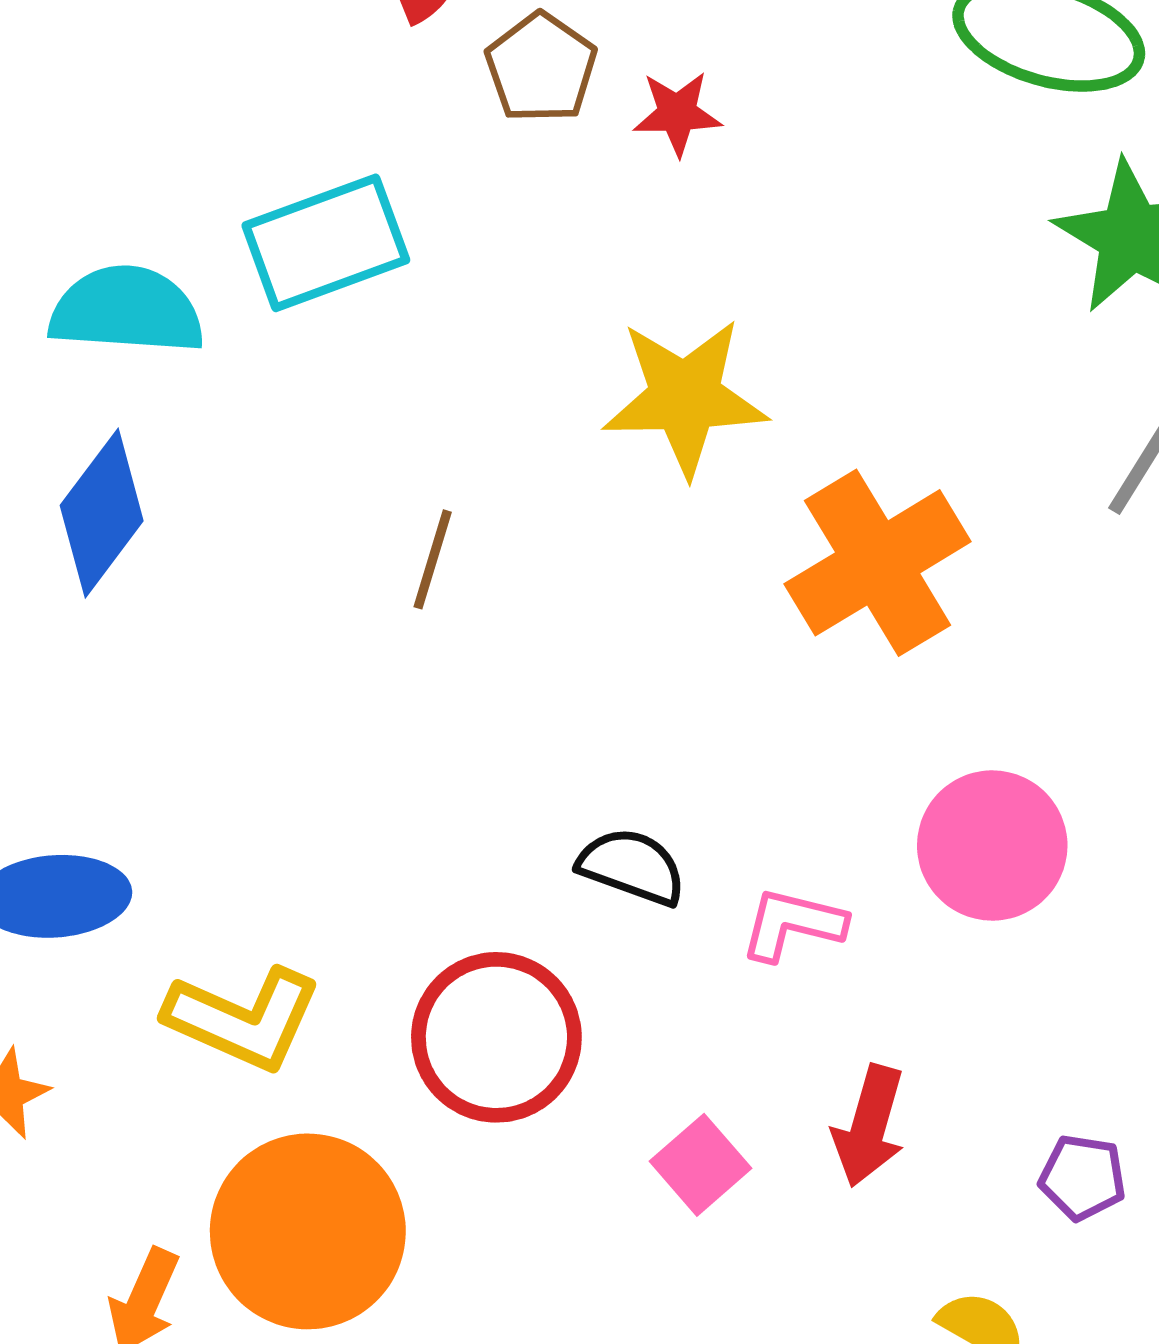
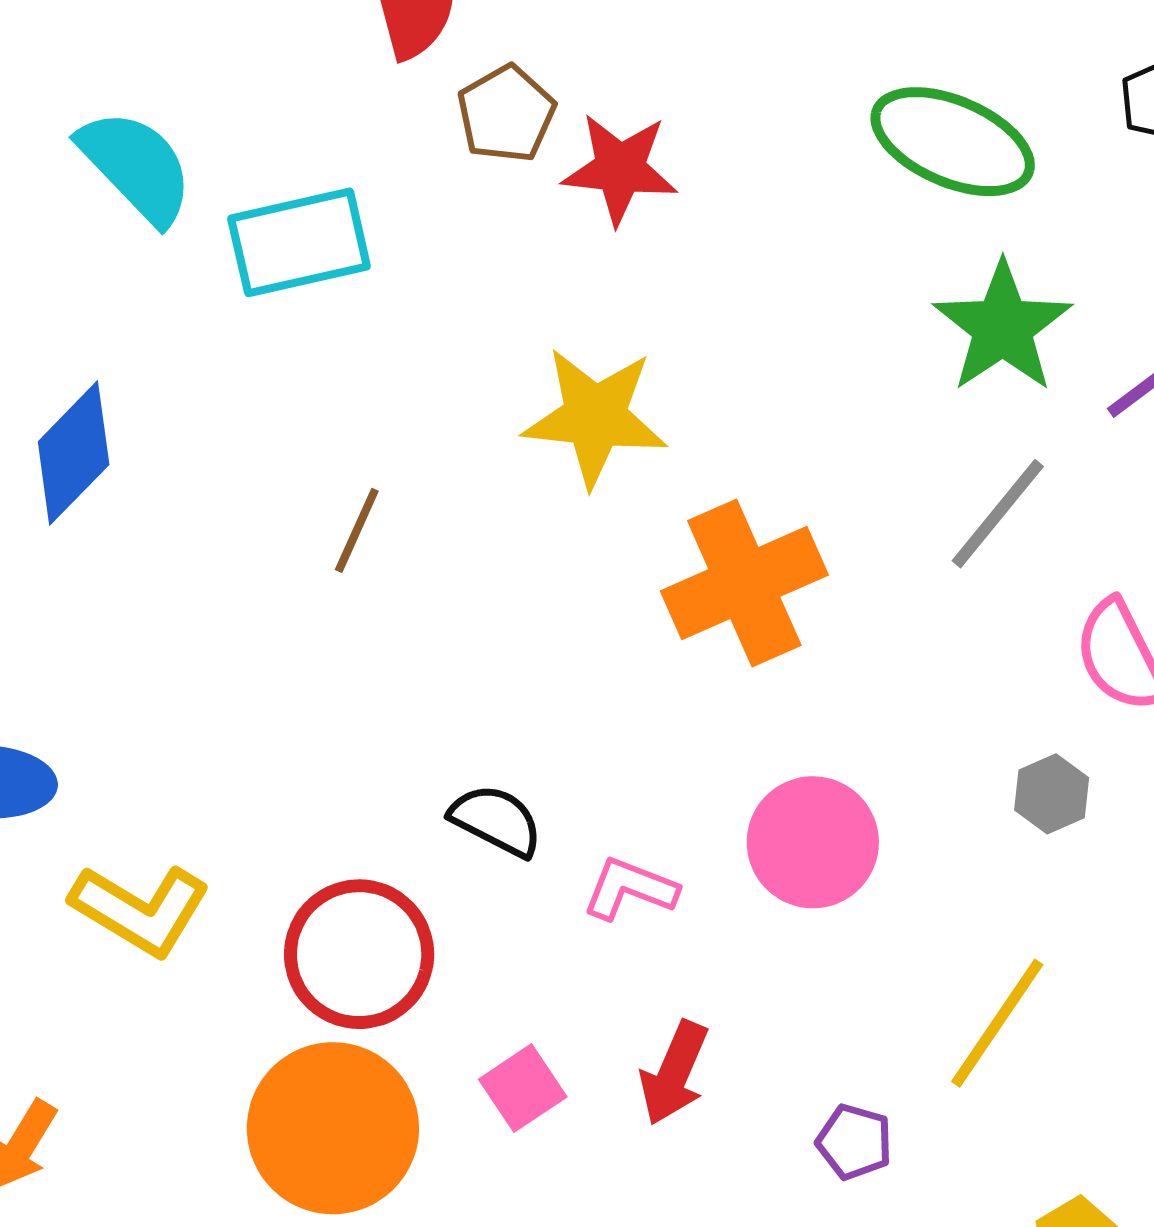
red star: (677, 113) -> (620, 169), size x1.5
cyan semicircle: (127, 310) -> (136, 166), moved, turned 35
orange circle: (308, 1231) -> (333, 1128), moved

